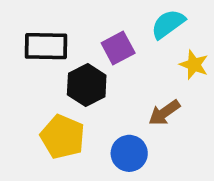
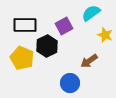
yellow pentagon: (63, 137) -> (22, 58), moved

